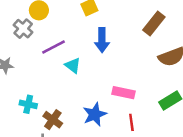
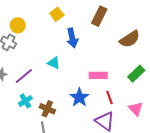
brown rectangle: (154, 23) -> (99, 16), moved
purple line: (54, 47) -> (24, 76), moved
cyan cross: (28, 104) -> (25, 101), turned -32

